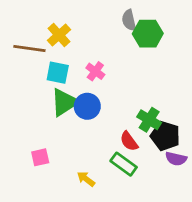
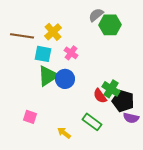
gray semicircle: (129, 20) -> (96, 15), turned 63
yellow cross: (59, 35) -> (53, 32), moved
red semicircle: (129, 141) -> (100, 96), moved
pink square: (40, 157) -> (30, 117), turned 32

